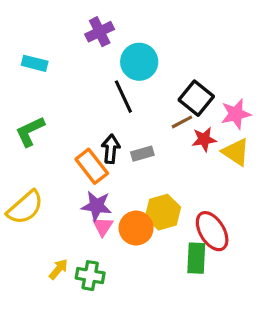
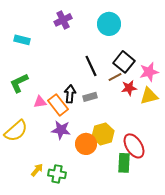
cyan circle: (139, 62) -> (109, 24), moved
black line: (123, 97) -> (91, 66), moved
yellow triangle: (236, 152) -> (149, 96), turned -48
pink triangle: (103, 226) -> (40, 102), moved, turned 48

